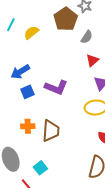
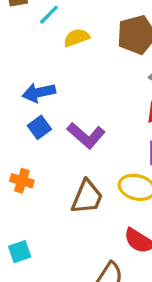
blue square: (27, 92) -> (39, 127), turned -32
brown trapezoid: (51, 131) -> (87, 197), moved

